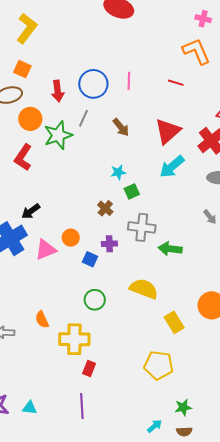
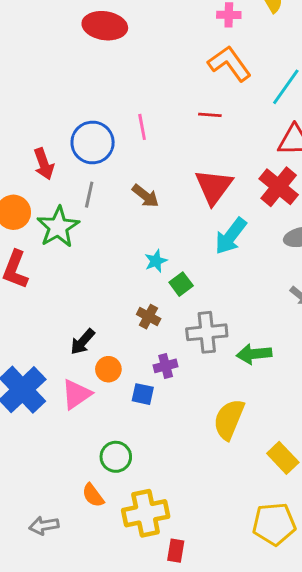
black arrow: (31, 211) -> (83, 342), moved
yellow semicircle: (144, 289) -> (229, 419), turned -76
green circle: (95, 300) -> (116, 457), moved

